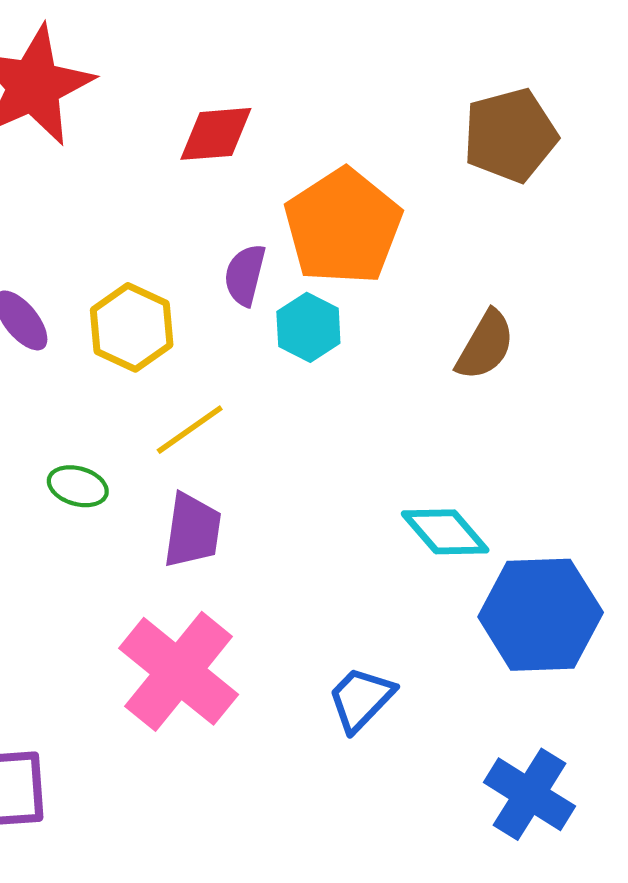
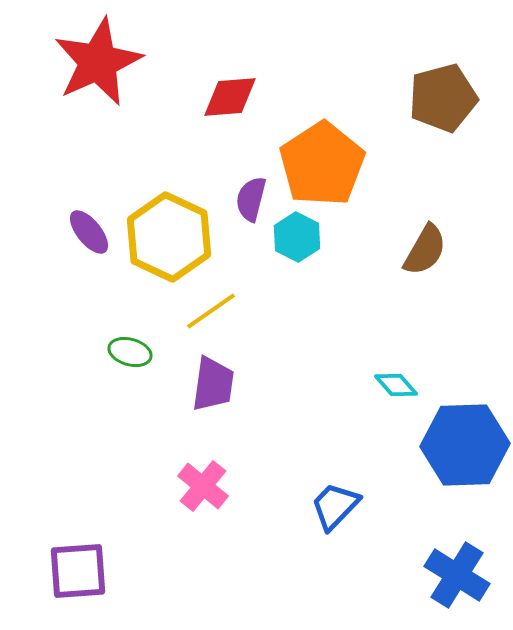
yellow hexagon: (132, 327) -> (169, 237), size x1.4
cyan diamond: (445, 532) -> (396, 385), size x0.7
pink cross: (179, 671) -> (203, 486), size x0.6

